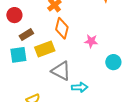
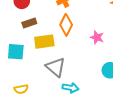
pink star: (91, 41) -> (97, 37), moved
cyan square: (18, 55) -> (16, 52), moved

